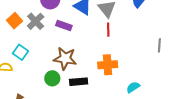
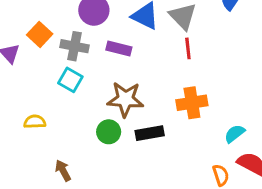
orange square: (14, 21) -> (40, 34), moved
gray cross: (36, 21) -> (74, 46), turned -30
cyan square: (21, 52) -> (70, 80), moved

